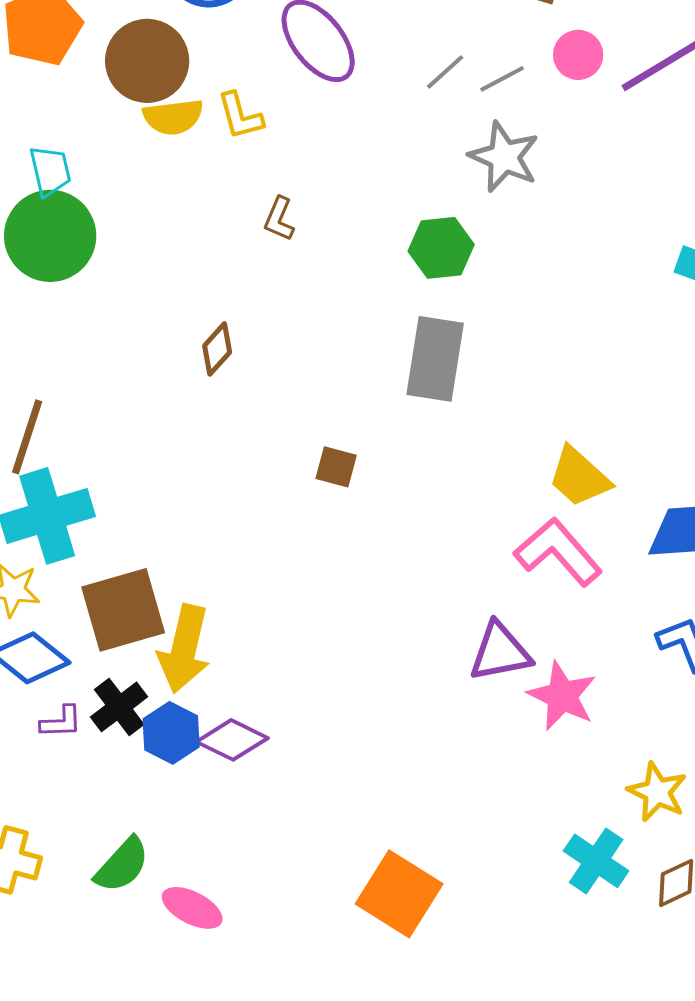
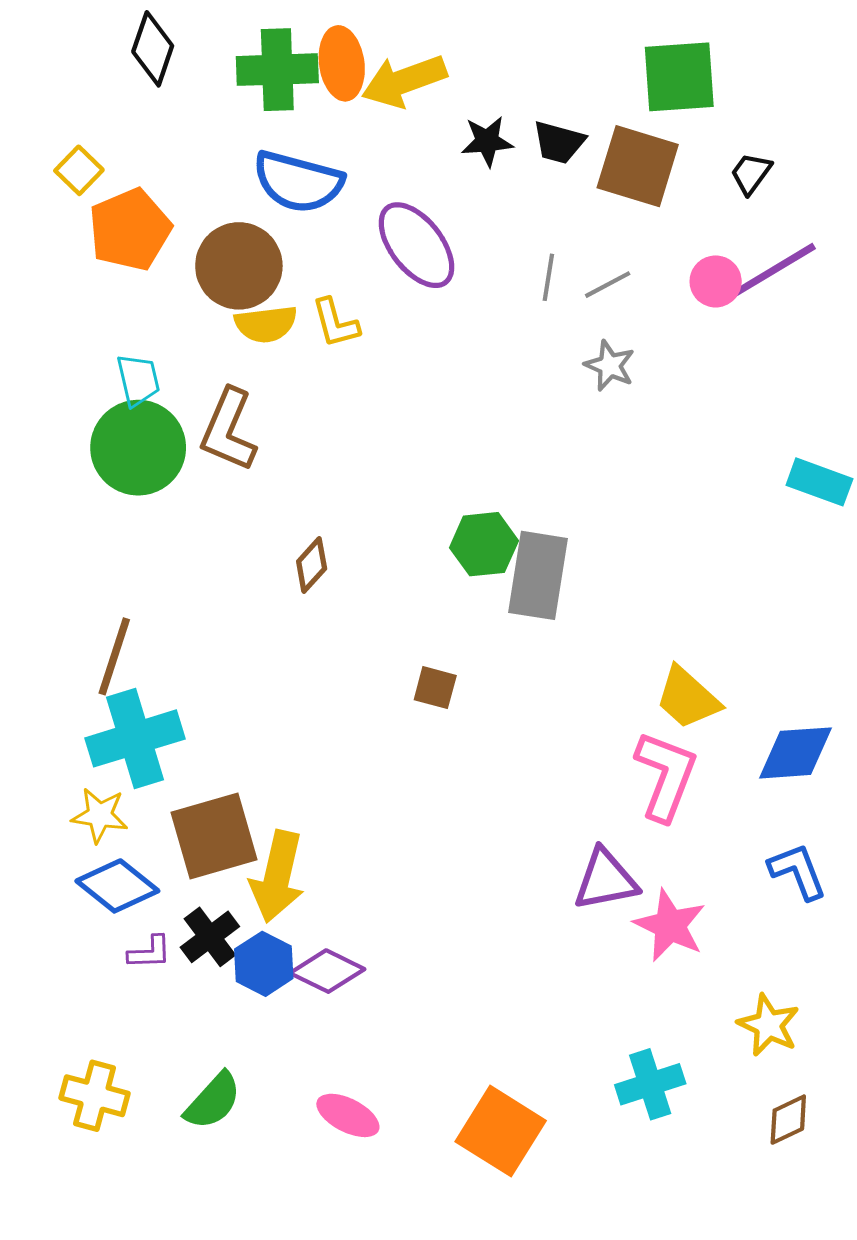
pink circle: (578, 55) -> (716, 281), moved
gray line: (445, 72) -> (548, 277), turned -39
gray star: (504, 157) -> (610, 366), size x0.7
brown L-shape: (279, 219) -> (228, 430), moved, size x1.8
green hexagon: (441, 248) -> (484, 544), moved
pink L-shape: (558, 552) -> (666, 776), turned 62
cyan cross: (596, 861) -> (650, 1084), moved, turned 38
pink ellipse: (192, 908) -> (348, 1115), moved

